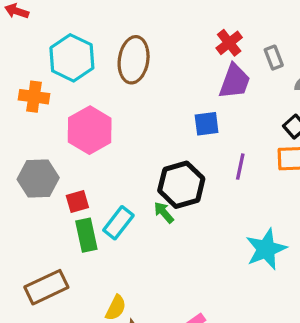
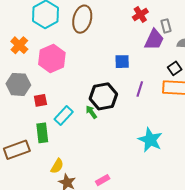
purple trapezoid: (235, 81) -> (154, 40), moved
orange cross: (34, 97) -> (19, 45), moved, turned 30
green rectangle: (86, 235) -> (42, 133), moved
cyan star: (266, 249) -> (150, 140), turned -30

